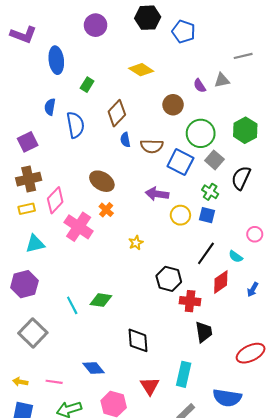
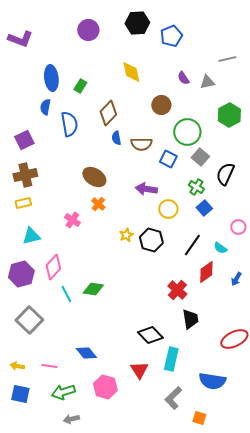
blue pentagon: (184, 31) -> (171, 36), turned 30
blue ellipse: (56, 60) -> (51, 78), moved
yellow diamond: (141, 70) -> (131, 72), turned 45
purple semicircle: (200, 86) -> (183, 78), moved
green hexagon: (245, 130) -> (229, 115), moved
blue square: (180, 162) -> (168, 159), size x0.7
pink diamond: (55, 200) -> (53, 267), moved
blue square: (207, 215) -> (204, 208), moved, turned 35
pink cross: (79, 227) -> (72, 220), size x0.6
black hexagon: (169, 279) -> (151, 240), moved
red cross: (190, 301) -> (177, 290), turned 36
black diamond: (138, 340) -> (150, 335), moved, turned -40

